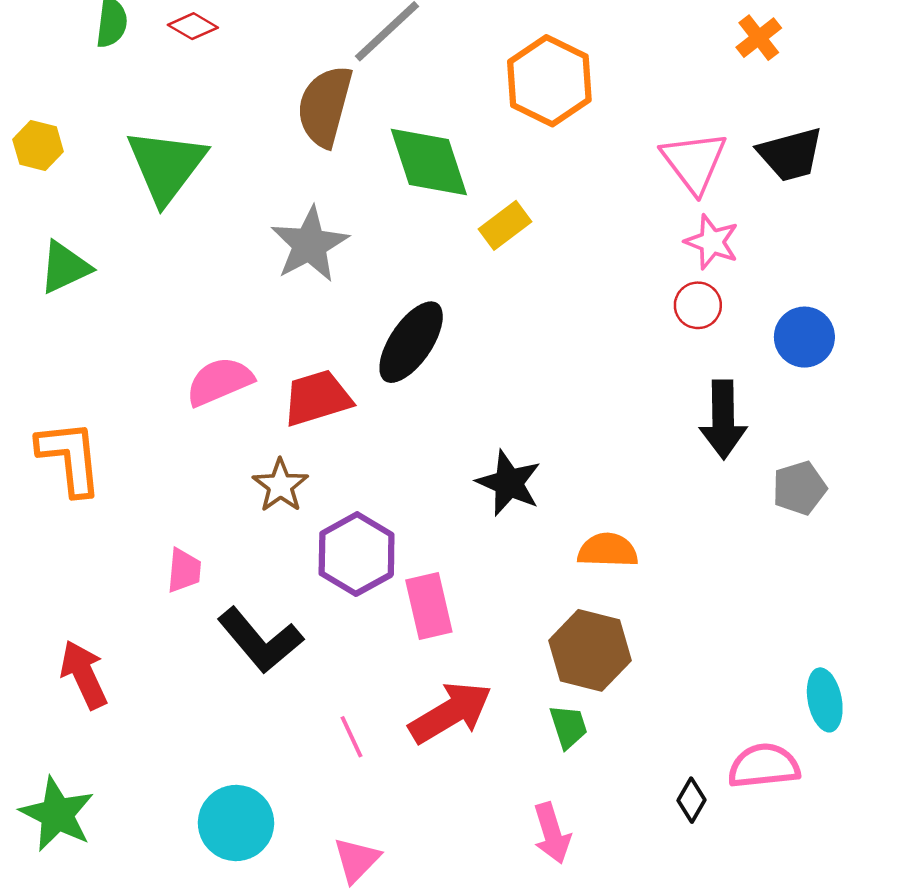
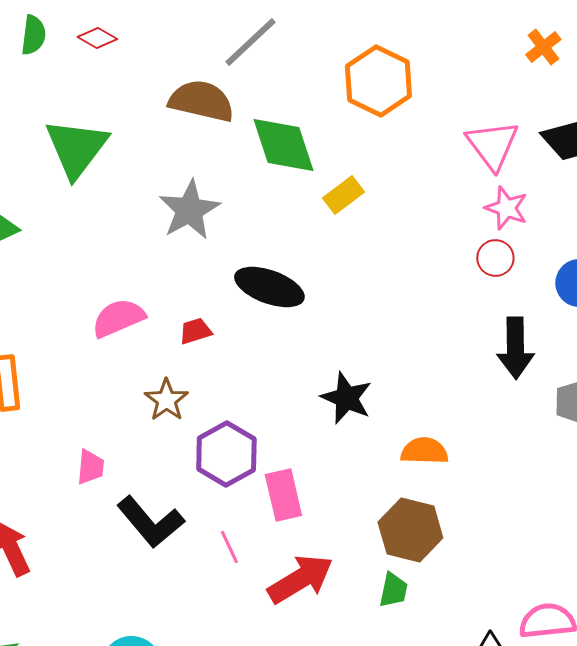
brown semicircle: (325, 106) -> (201, 101), turned 88
black ellipse: (411, 342) -> (269, 287), turned 76
red trapezoid: (317, 398) -> (195, 331), size x0.6
green trapezoid: (568, 727) -> (393, 590), turned 30
pink line: (351, 737) -> (229, 547), moved

